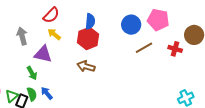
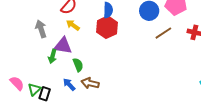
brown arrow: (86, 66) -> (90, 83), moved
green arrow: (32, 73) -> (53, 56), moved, turned 48
green semicircle: (32, 94) -> (78, 65), moved

